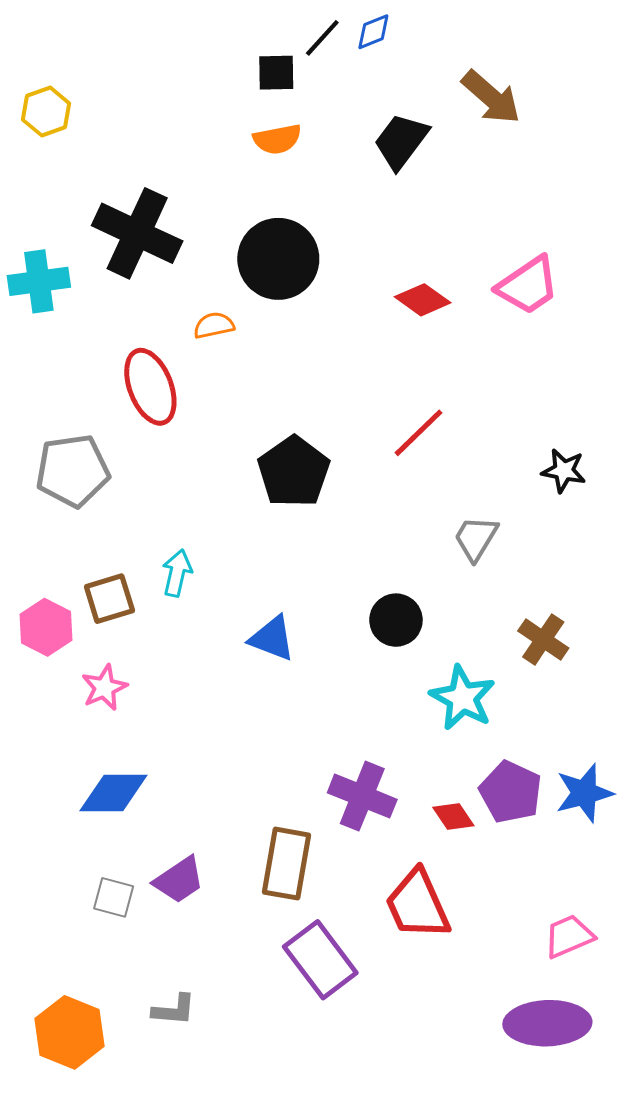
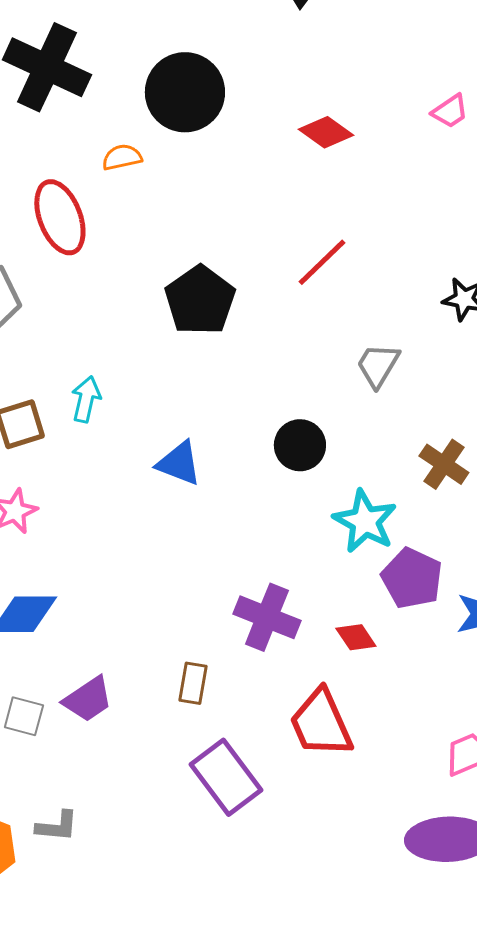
pink trapezoid: (528, 285) -> (450, 111), moved, size x0.6
purple pentagon: (511, 792) -> (412, 578), moved
brown rectangle: (286, 864) -> (193, 683), size x0.6
gray L-shape: (174, 1010) -> (57, 826), moved

